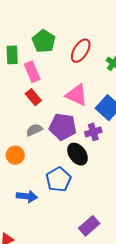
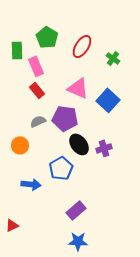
purple cross: (93, 132) -> (104, 148), moved
purple rectangle: (89, 226) -> (76, 210), moved

